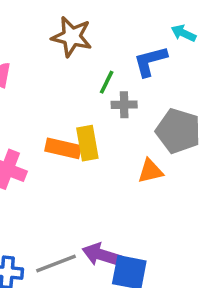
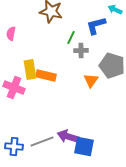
yellow rectangle: (87, 143) -> (30, 70), moved
orange triangle: (150, 171) -> (91, 80), moved, turned -42

